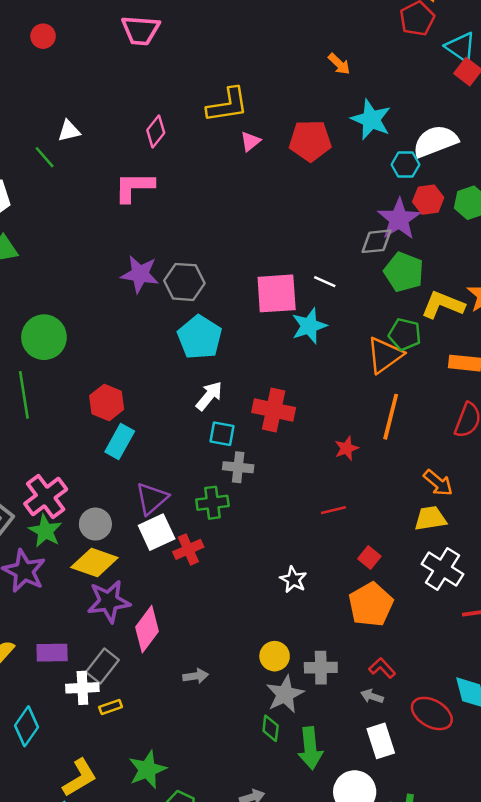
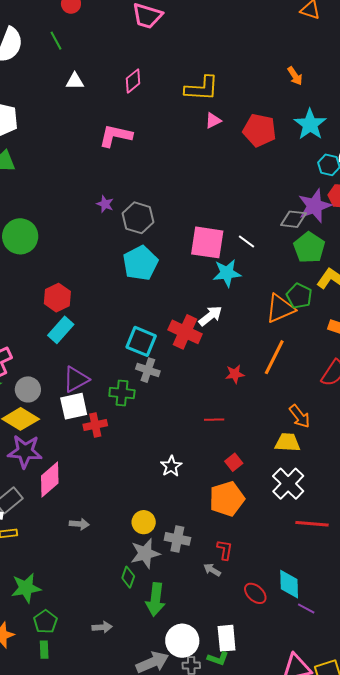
pink diamond: (156, 132) -> (133, 81), moved
green line: (45, 157) -> (56, 41), moved
purple star: (140, 274) -> (105, 204), size x0.6
white arrow: (209, 396) -> (210, 316), moved
cyan square: (222, 434) -> (141, 341), size x1.4
red L-shape: (382, 668) -> (225, 550), turned 40
red ellipse: (432, 713) -> (255, 593), size x0.7
white rectangle: (381, 741) -> (227, 638), moved

